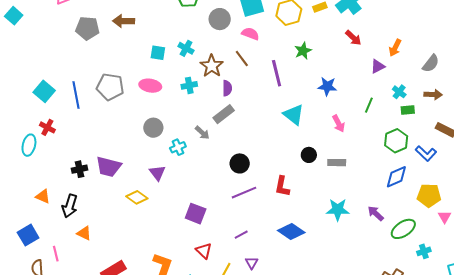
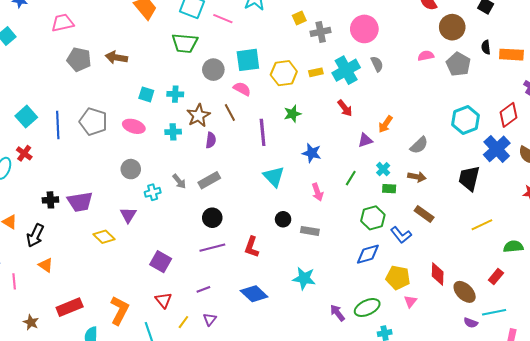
cyan cross: (186, 48) -> (175, 94), turned -35
gray rectangle: (224, 114) -> (209, 180), moved
purple trapezoid: (109, 167) -> (80, 202), turned -32
purple arrow: (376, 213) -> (337, 313), moved

